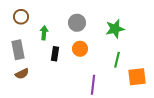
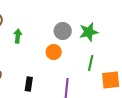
gray circle: (77, 23) -> (63, 31), moved
black rectangle: (55, 54) -> (29, 84), moved

